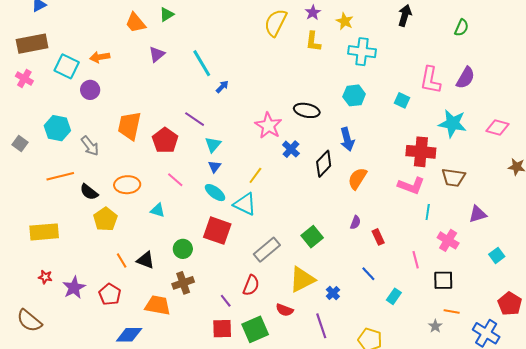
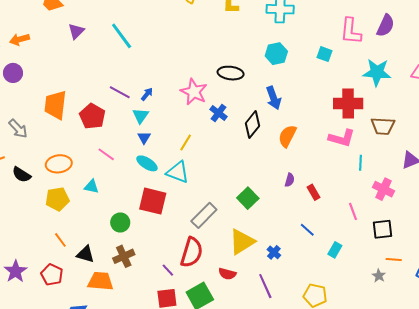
blue arrow: (222, 87) -> (147, 94), moved
yellow pentagon: (105, 219) -> (57, 199), moved, turned 30
black triangle: (146, 260) -> (85, 254), moved
red semicircle: (251, 285) -> (192, 252), size x1.4

